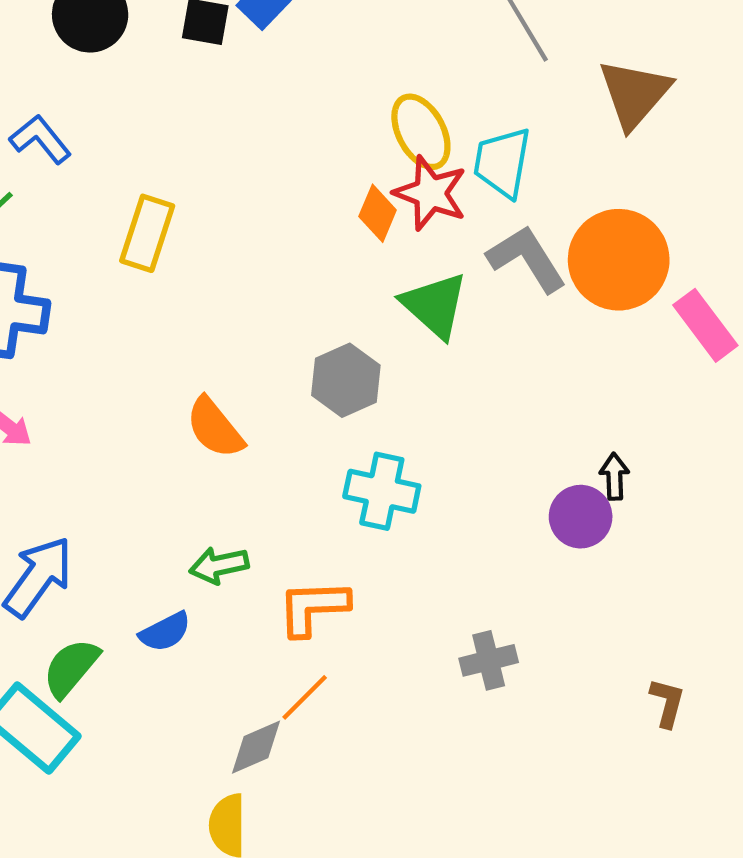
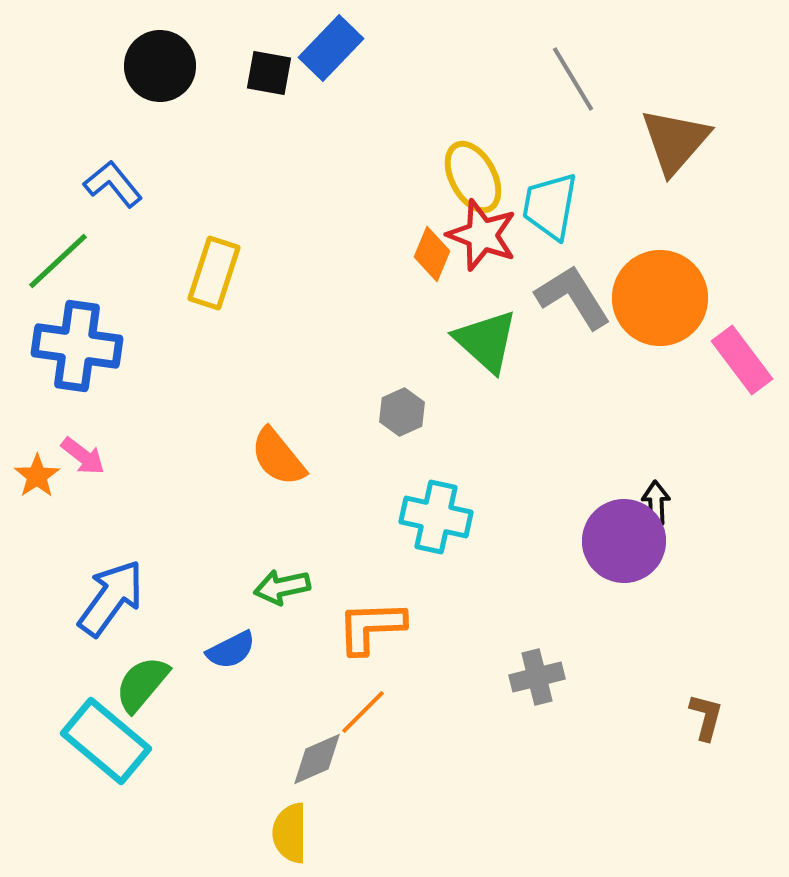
gray hexagon: (346, 380) -> (402, 412), size x0.7
purple circle: (581, 517) -> (624, 541), size x1.4

